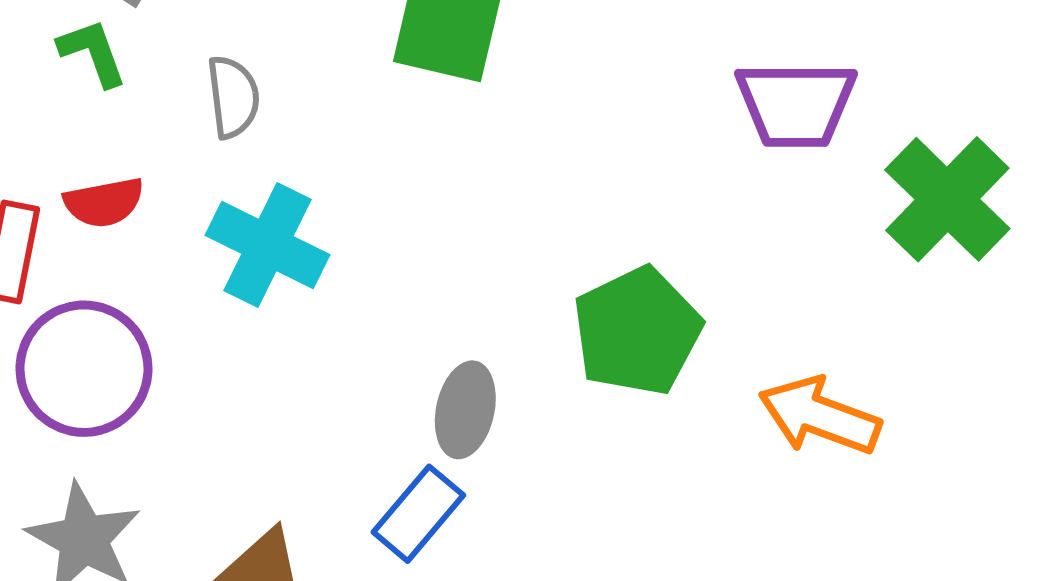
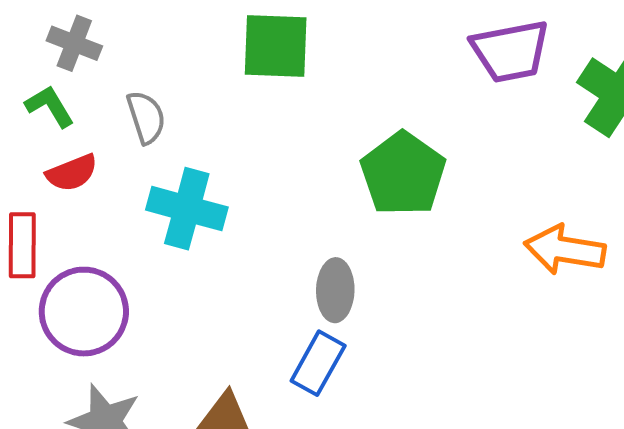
red semicircle: (104, 202) -> (72, 173), moved
green pentagon: (637, 331) -> (403, 174), moved

